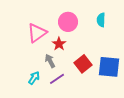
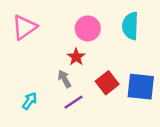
cyan semicircle: (101, 20) -> (130, 26), size x1.5
pink triangle: (37, 33) -> (24, 27), moved
cyan arrow: (34, 78) -> (30, 101), moved

